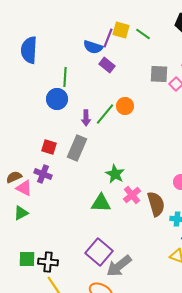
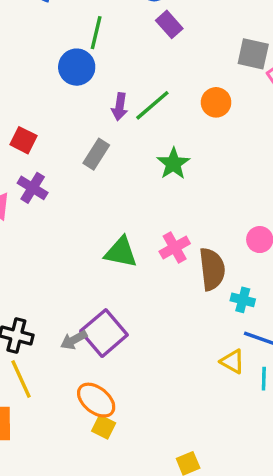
orange circle: (125, 106) -> (216, 102), moved
red square: (49, 147) -> (23, 140), moved
gray rectangle: (77, 148) -> (96, 154), size x0.7
green star: (115, 174) -> (173, 164), moved
gray arrow: (119, 266) -> (74, 340), moved, size x0.6

